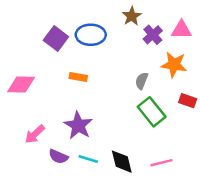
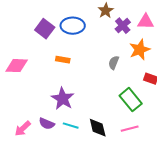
orange star: (174, 65) -> (140, 50), turned -30
green rectangle: (152, 112) -> (131, 100), moved
pink arrow: (35, 134) -> (23, 129), moved

